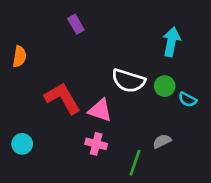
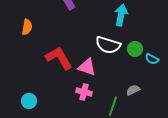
cyan arrow: (171, 42) -> (121, 15), moved
cyan circle: (22, 144) -> (29, 101), moved

